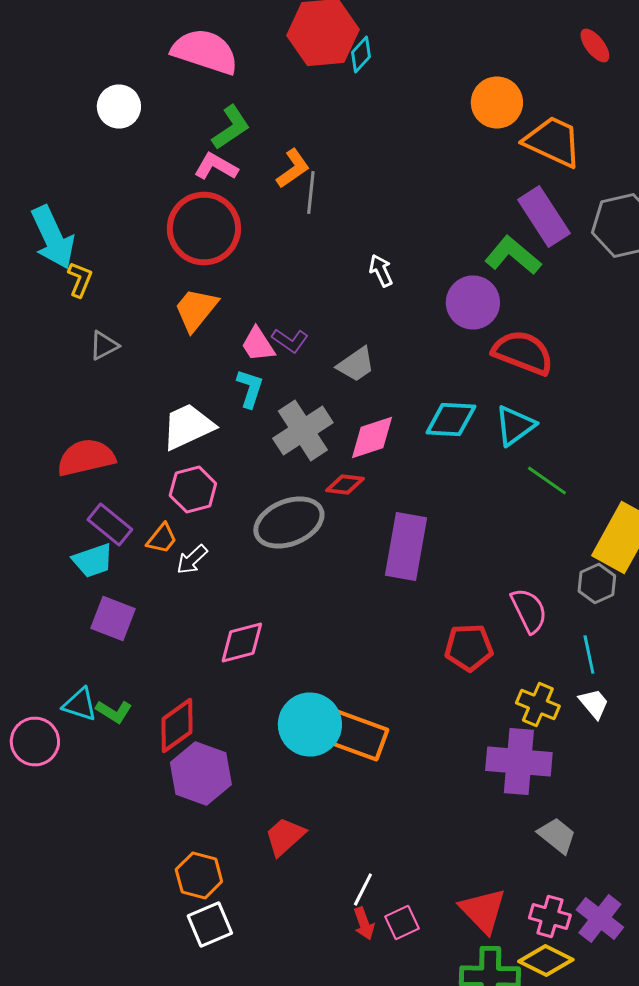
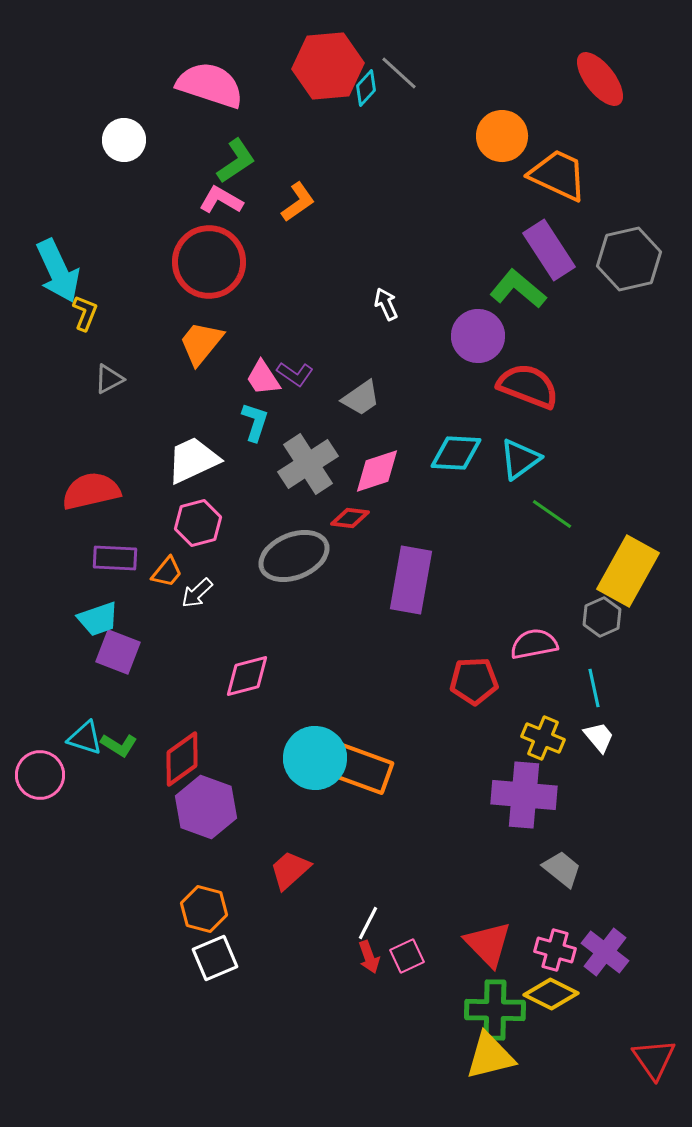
red ellipse: (595, 46) -> (600, 79), size x1.6
gray line: (311, 192) -> (399, 73), moved, turned -54
purple rectangle: (110, 524) -> (115, 558), turned -36
cyan trapezoid: (93, 560) -> (98, 619), moved
pink semicircle: (529, 610) -> (534, 644), turned -75

